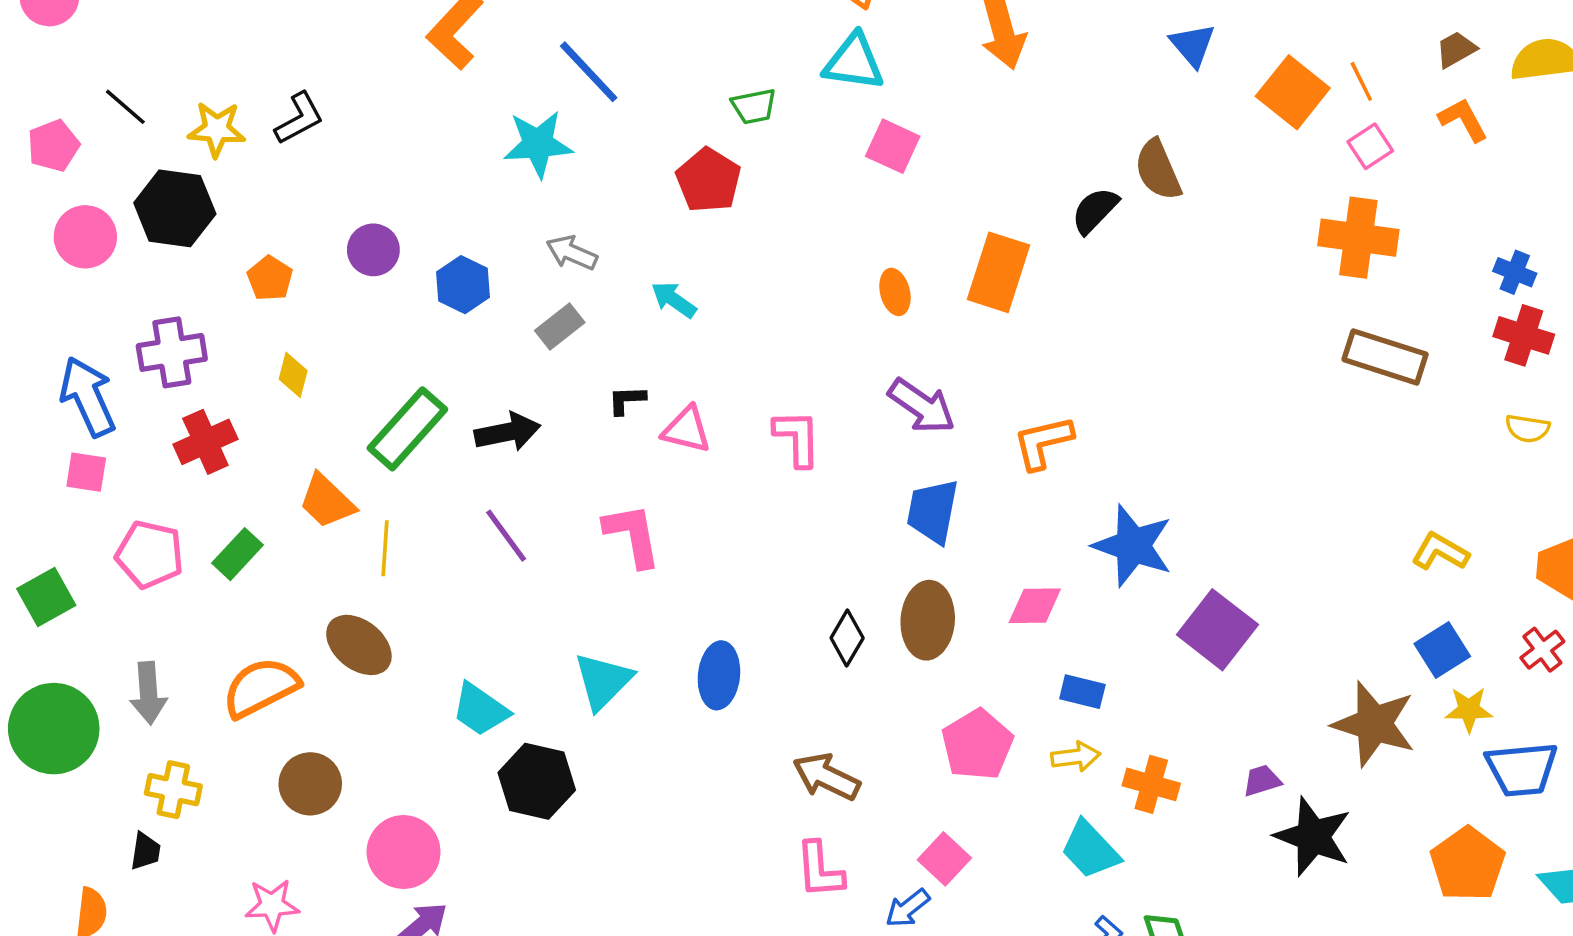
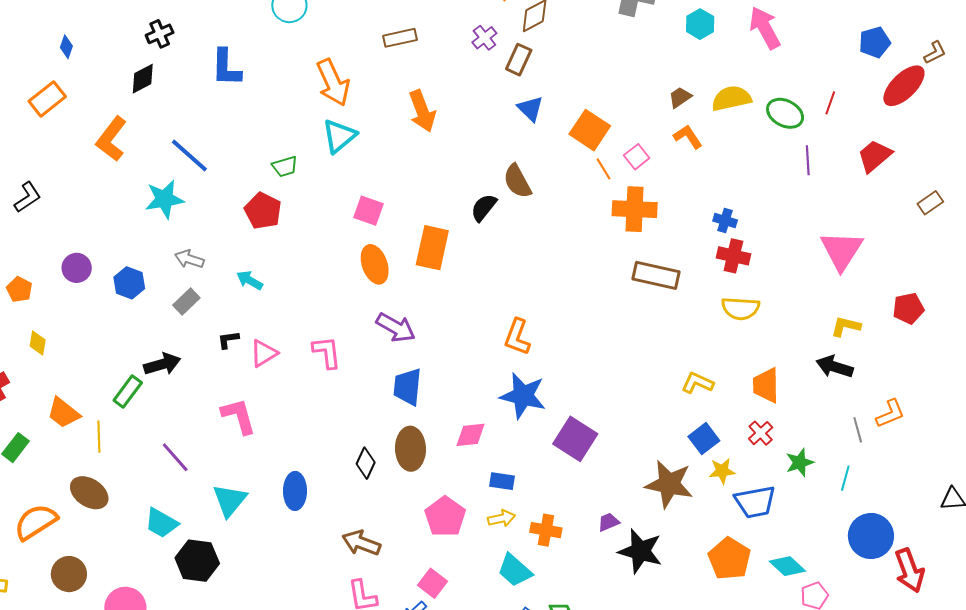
cyan triangle: (854, 62) -> (339, 136), turned -42
orange line: (1361, 81) -> (604, 169), moved
pink square: (893, 146) -> (368, 211), moved
orange ellipse: (895, 292) -> (375, 264), size x1.5
yellow semicircle: (1528, 428) -> (741, 308), size x1.5
green rectangle: (407, 429) -> (128, 392), moved, size x0.7
pink triangle: (687, 430) -> (264, 353), turned -40
orange L-shape: (1043, 442) -> (517, 337), moved, turned -51
purple line: (506, 536) -> (175, 457), moved

